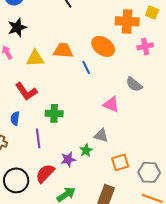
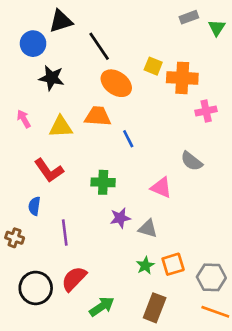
yellow square: (152, 12) -> (153, 66), moved
black star: (17, 27) -> (52, 78), moved, turned 30
orange ellipse: (103, 46) -> (116, 83), moved
green cross: (54, 113) -> (103, 182), moved
green star: (86, 150) -> (145, 266), moved
purple star: (68, 159) -> (120, 218), moved

